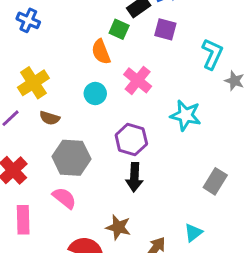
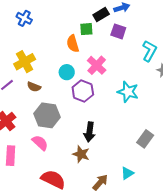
green square: (119, 29) -> (86, 29), turned -32
purple hexagon: (131, 140) -> (83, 91), moved
brown star: (118, 227) -> (81, 154), moved

